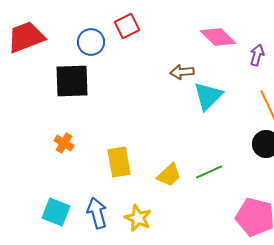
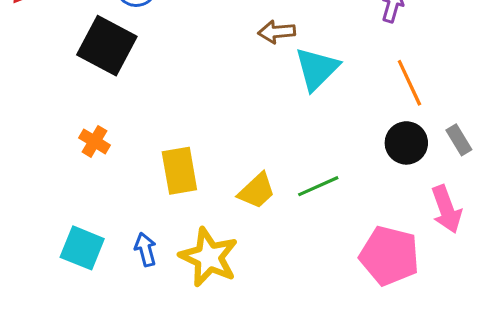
black square: (72, 81) -> (107, 46), turned 30
blue arrow: (97, 213) -> (145, 249), size x0.7
yellow star: (138, 218) -> (209, 257), size x1.4

